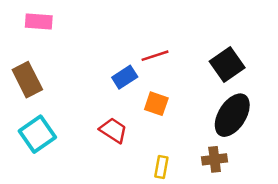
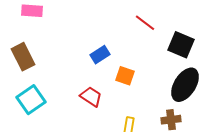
red line: (155, 56) -> (145, 23), moved, turned 55
black square: (227, 65) -> (181, 45), turned -32

